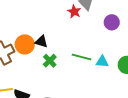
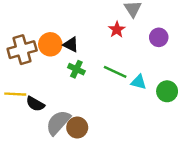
red star: (74, 12) -> (117, 30), moved
green cross: (50, 61) -> (76, 69), turned -32

